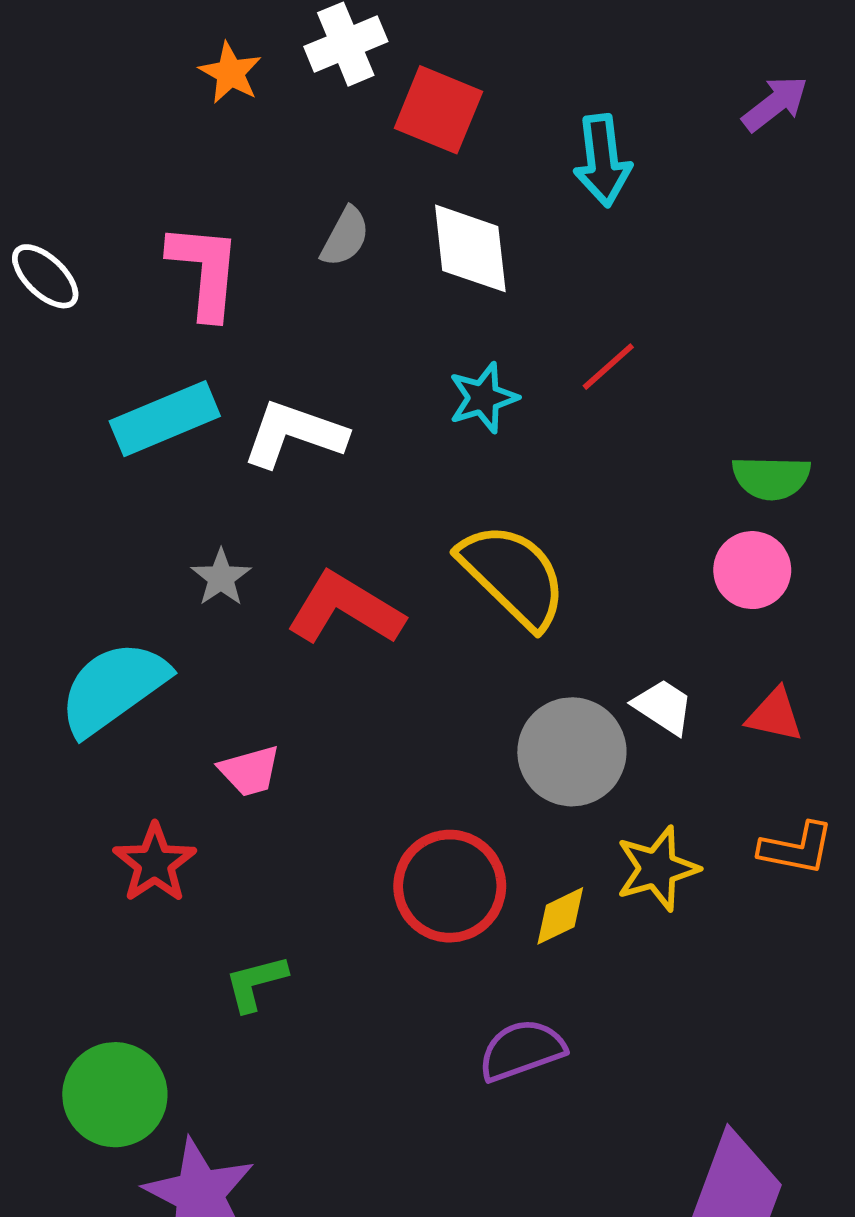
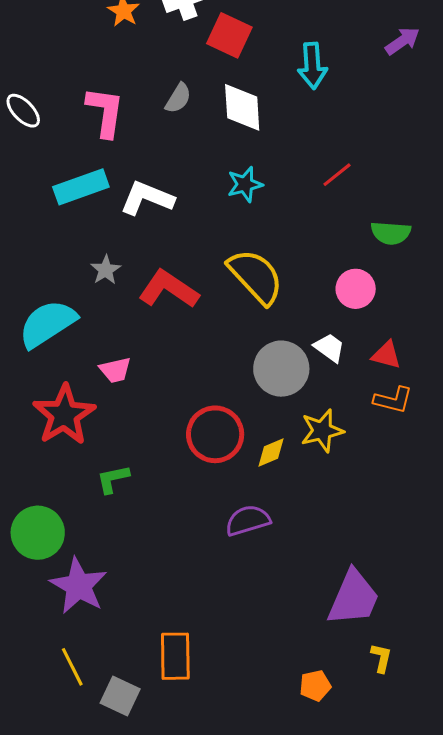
red line: (608, 367) -> (337, 175), moved
pink circle: (752, 570) -> (356, 289), moved
orange L-shape: (796, 848) -> (393, 400), moved
red star: (155, 863) -> (64, 415), size x1.5

